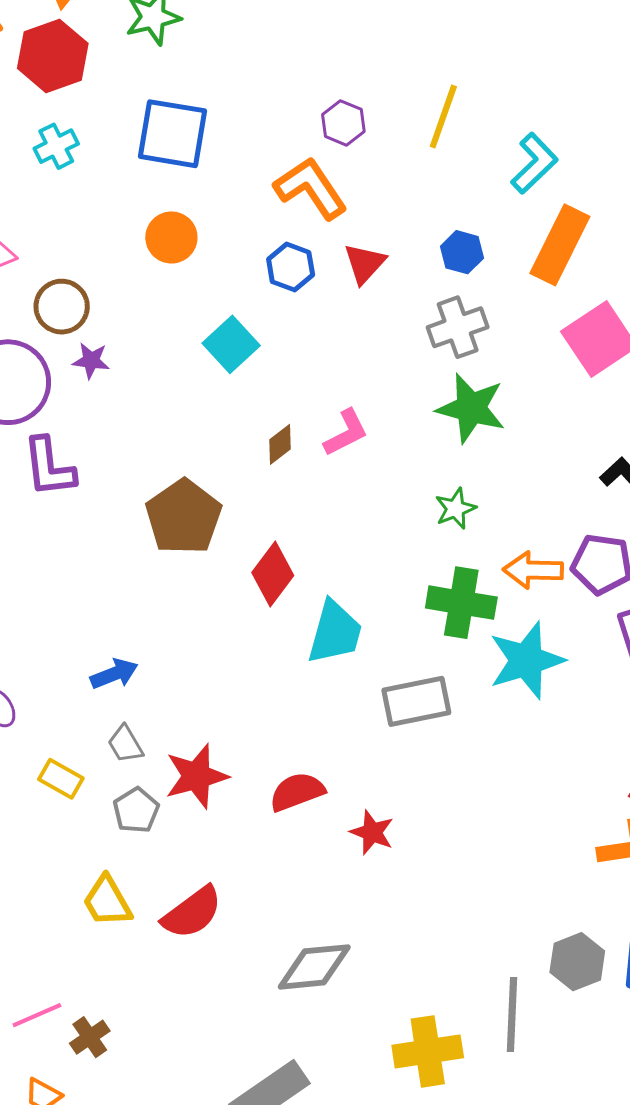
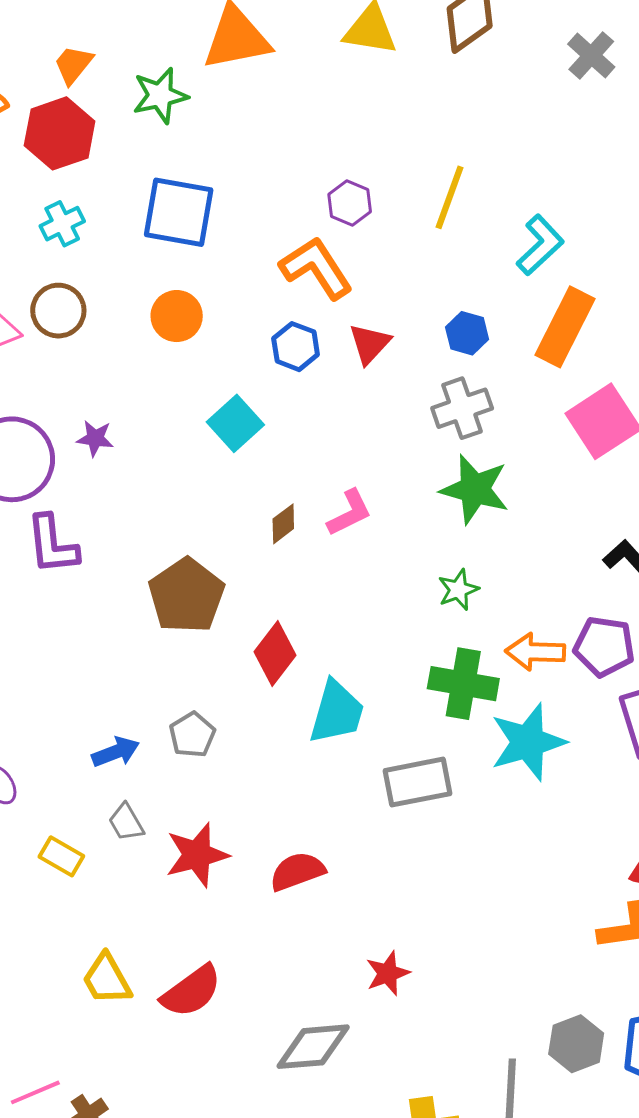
brown circle: (62, 307) -> (58, 311), moved
gray pentagon: (136, 810) -> (192, 735), moved
red star: (372, 832) -> (388, 973), moved, turned 30

